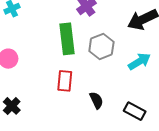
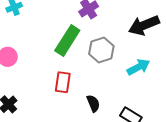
green rectangle: (67, 39) -> (67, 40), turned 36

